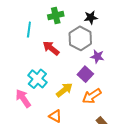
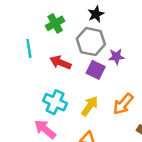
purple square: (85, 74) -> (96, 70), moved

